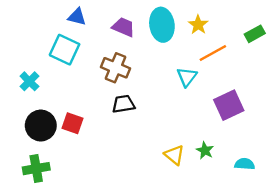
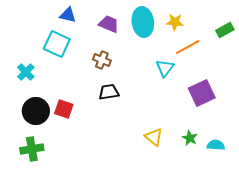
yellow star: (198, 25) -> (175, 22), turned -30
brown cross: (116, 68) -> (102, 60), size x0.7
green star: (205, 150) -> (190, 138), moved

